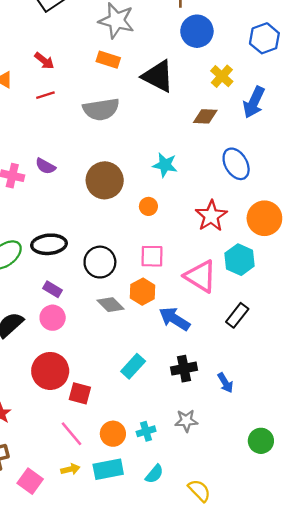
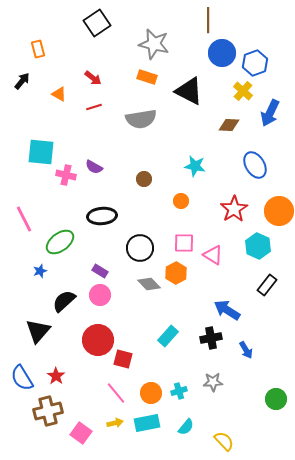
blue hexagon: (264, 38) -> (255, 63), moved
brown circle: (105, 180) -> (144, 179), size x0.5
black ellipse: (49, 244) -> (102, 216), moved
pink triangle: (201, 276) -> (213, 255), moved, size x0.7
black rectangle: (237, 315) -> (267, 285), moved
blue arrow: (174, 319) -> (227, 310), moved

